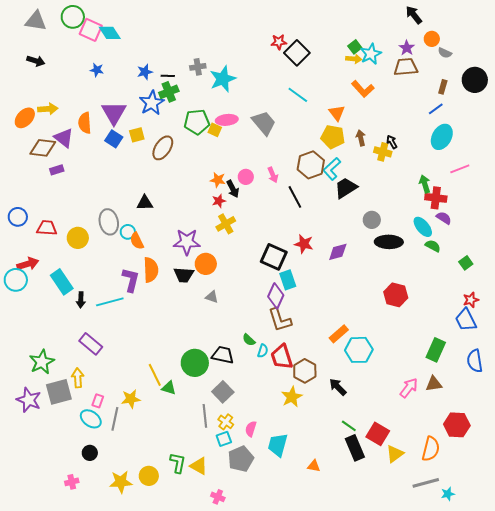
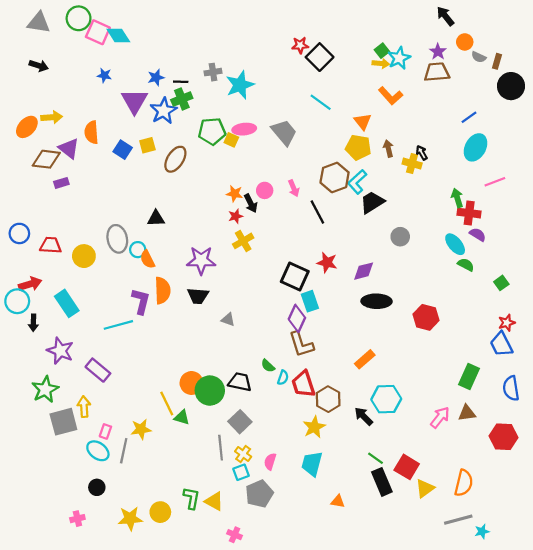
brown rectangle: (443, 87) -> (497, 61), moved
purple triangle: (114, 113) -> (134, 101), moved
black ellipse: (389, 242) -> (377, 301), moved
orange circle: (206, 264) -> (191, 383), moved
black arrow: (81, 300) -> (33, 323), moved
cyan hexagon: (359, 350) -> (386, 399), moved
purple star: (29, 400) -> (60, 351), moved
red hexagon: (457, 425) -> (503, 437), moved
cyan trapezoid: (278, 445) -> (312, 464), moved

